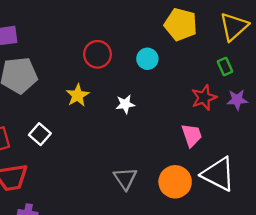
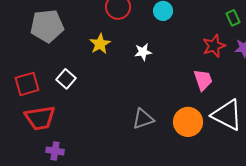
gray triangle: (125, 178) -> (143, 119), turned 45

